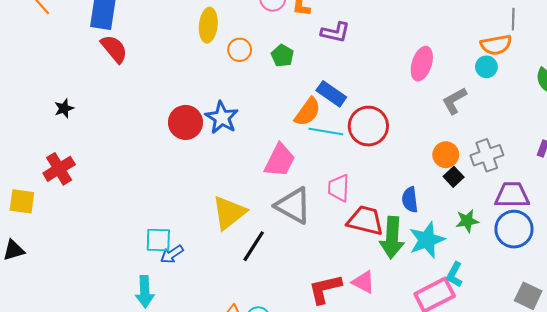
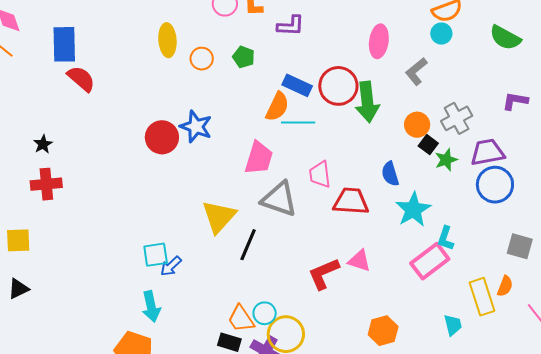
red circle: (368, 126) -> (338, 86), moved
red cross: (59, 169) -> (46, 184), moved, turned 36
green star: (467, 221) -> (446, 160), moved
green arrow: (392, 238) -> (367, 102), moved

